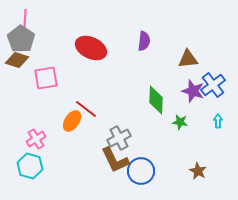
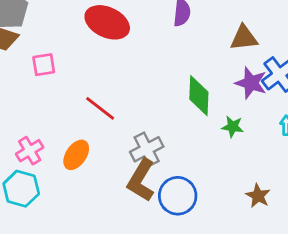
pink square: (46, 78) -> (44, 65), size x0.7
orange ellipse: (72, 121) -> (76, 155), moved
brown L-shape: (115, 160) -> (141, 180), turned 56

